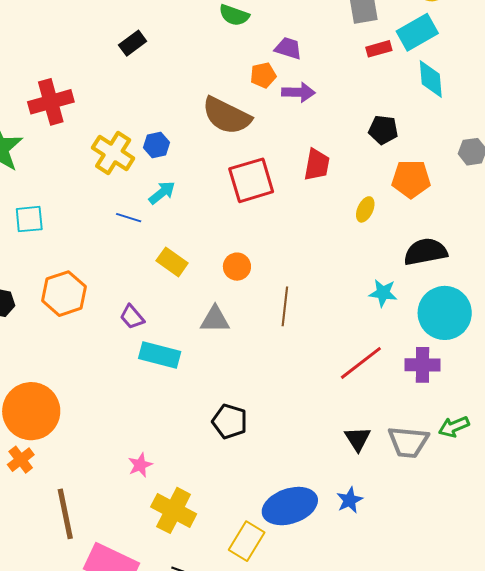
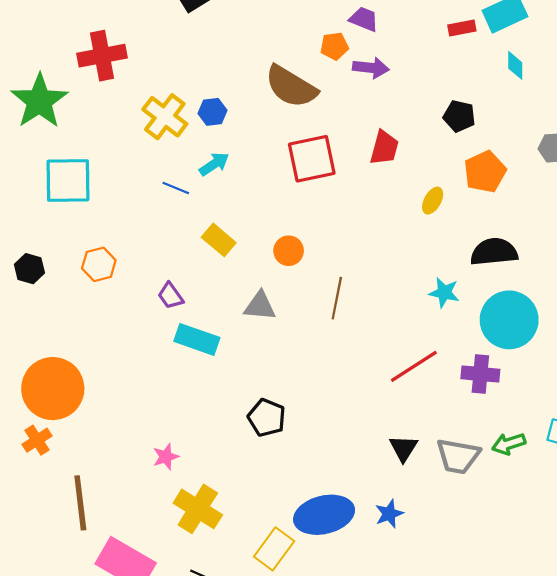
cyan diamond: (431, 79) -> (515, 65), size x0.7
orange pentagon: (411, 179) -> (485, 172), turned -30
cyan square: (29, 219) -> (68, 181), size x1.6
orange hexagon: (64, 294) -> (99, 264), size x0.7

